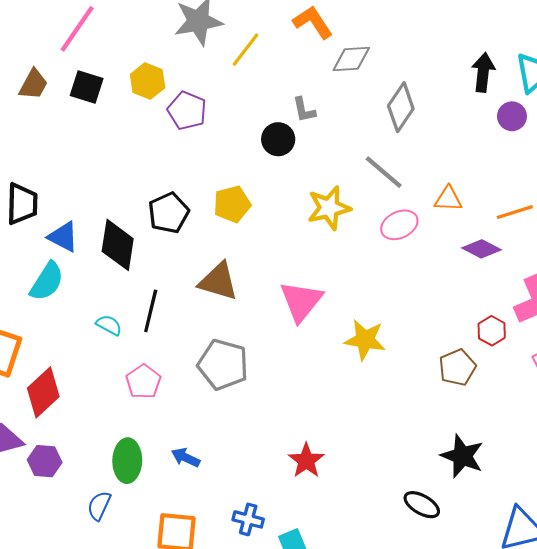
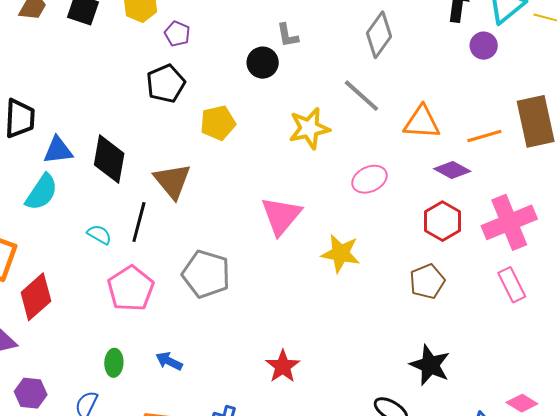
purple pentagon: (187, 111) -> (177, 34), size x0.7
orange triangle: (448, 199) -> (422, 122), size x1.4
black pentagon: (169, 213) -> (166, 84), moved
pink ellipse: (399, 225) -> (369, 179), moved
blue triangle: (63, 237) -> (58, 150), turned -36
brown triangle: (218, 281) -> (172, 181), moved, turned 33
red hexagon: (492, 331) -> (442, 221), moved, size x1.4
pink pentagon: (143, 382) -> (131, 289), size x1.4
purple hexagon: (45, 461) -> (31, 393), moved
green ellipse: (127, 461) -> (114, 363), size x0.7

